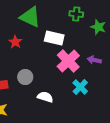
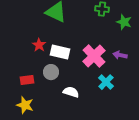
white rectangle: (54, 38) -> (60, 52), moved
red star: (15, 42) -> (39, 45), moved

